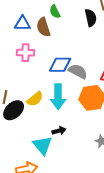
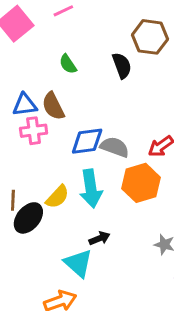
blue triangle: (22, 24) -> (25, 105), moved
brown semicircle: (43, 27) -> (53, 106), moved

